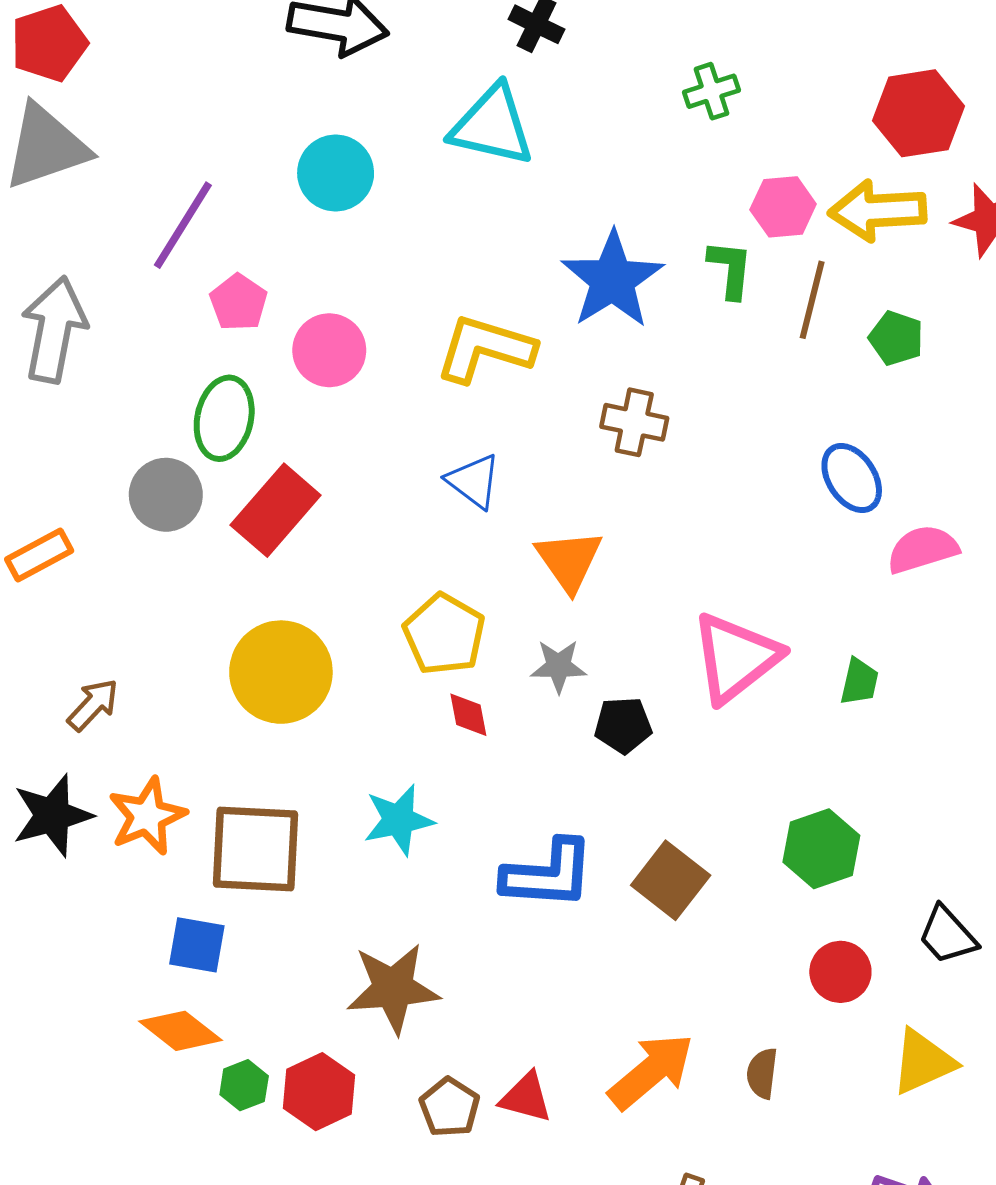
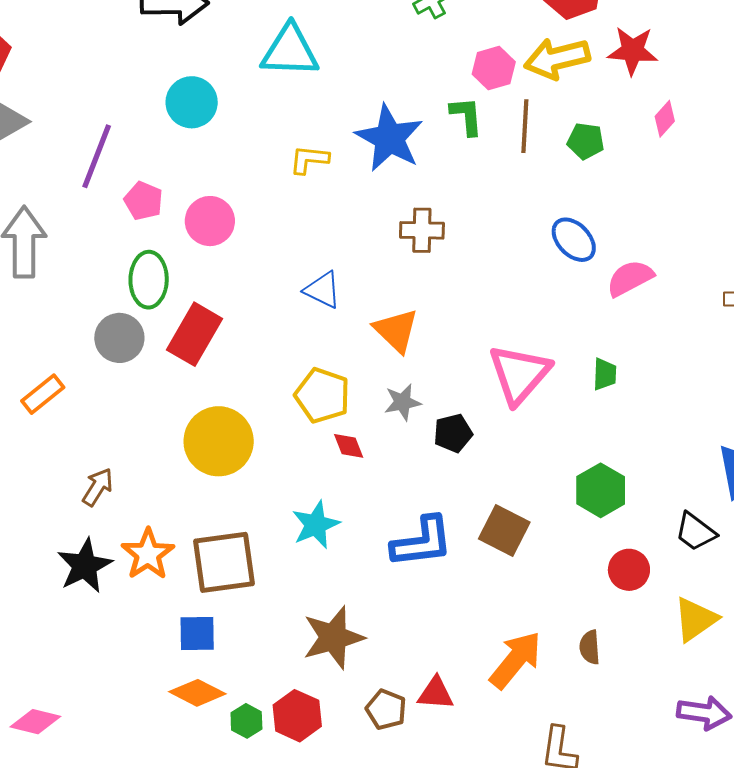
yellow L-shape: (485, 349) -> (309, 159), moved, size x0.6

